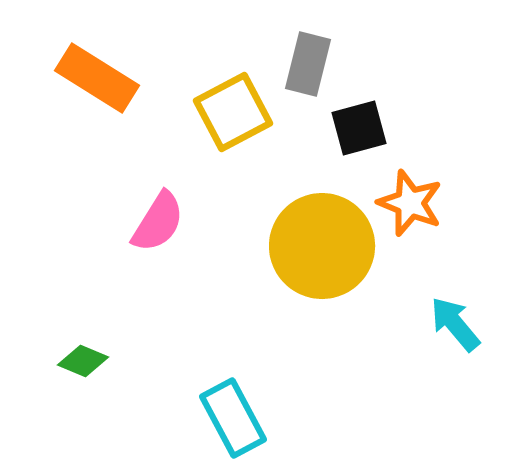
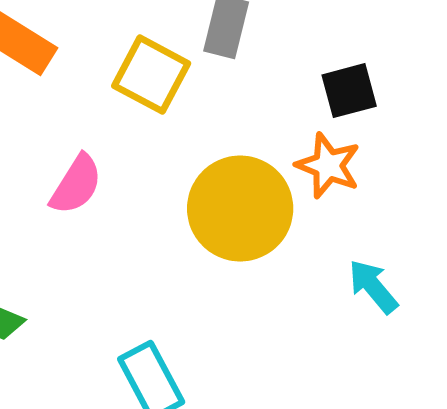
yellow square: (233, 112) -> (151, 75), turned -34
black square: (359, 128) -> (349, 91), moved

